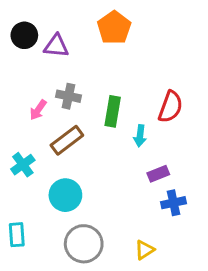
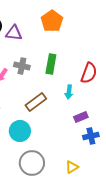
green rectangle: (113, 111) -> (51, 64), moved
brown rectangle: (67, 140) -> (36, 102), moved

